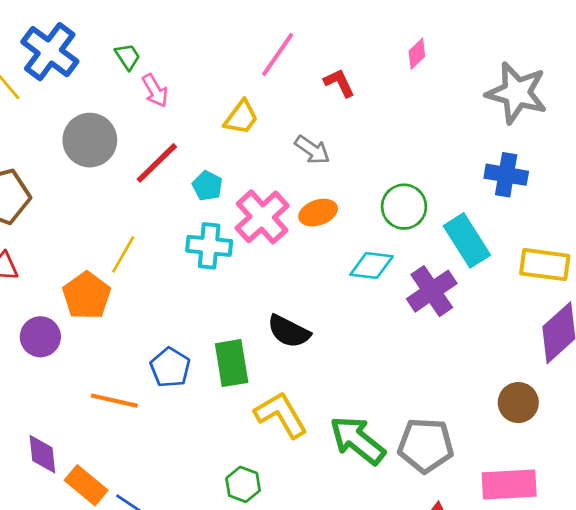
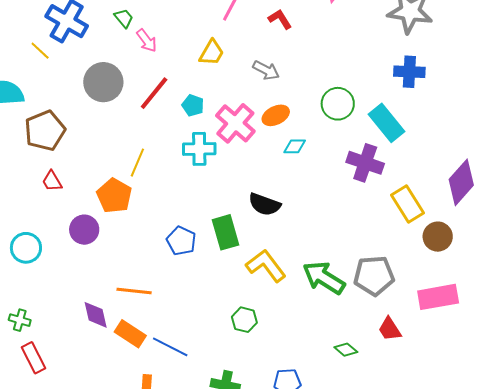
cyan diamond: (372, 265) -> (295, 146), moved, size x0.7
yellow rectangle: (545, 265) -> (407, 204), moved, turned 57
purple cross: (432, 291) -> (365, 163), turned -30
orange line: (114, 401) -> (134, 291), moved

